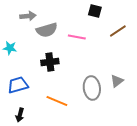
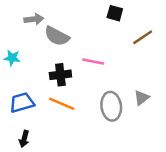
gray semicircle: (47, 30) -> (57, 36), turned 45
pink line: (77, 37) -> (93, 61), moved
orange line: (57, 101) -> (62, 104), moved

